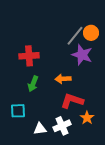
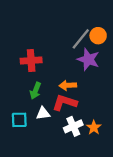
red L-shape: (72, 101) -> (65, 103), moved
white cross: (62, 126) -> (73, 126), moved
white triangle: (40, 129) -> (43, 113), moved

